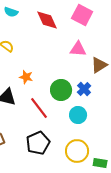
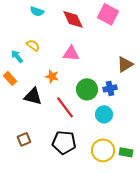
pink triangle: (78, 49) -> (71, 53), moved
blue cross: (84, 89) -> (110, 88), turned 32
black pentagon: (38, 143) -> (64, 142), turned 30
green rectangle: (100, 163) -> (126, 152), moved

